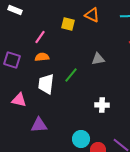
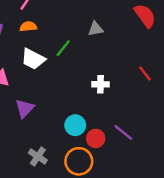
white trapezoid: (46, 84) -> (33, 59), turned -70
purple triangle: (39, 125) -> (25, 108), turned -42

